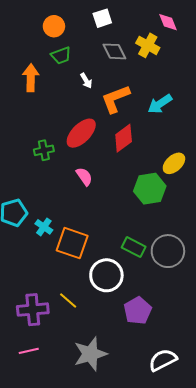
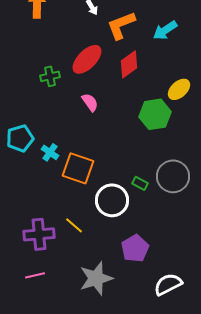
green rectangle: (134, 247) -> (140, 183), moved, size x0.7
purple pentagon: (138, 311) -> (135, 248), moved

